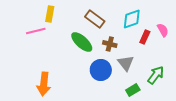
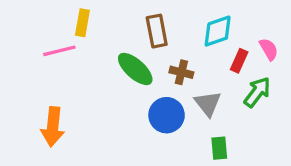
brown rectangle: (95, 19) -> (157, 31), turned 42
green arrow: (156, 75) -> (257, 92), moved
orange arrow: (44, 84) -> (53, 127), moved
green rectangle: (133, 90) -> (219, 148), turned -64

